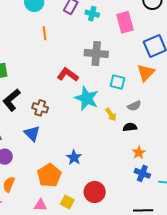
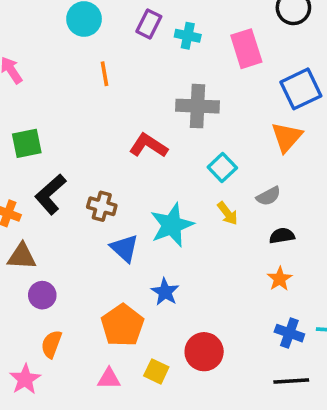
cyan square: (117, 82) -> (222, 167), moved, turned 35
cyan star: (87, 98) -> (172, 225), moved, turned 30
black semicircle: (130, 127) -> (282, 236), moved
blue triangle: (32, 134) -> (124, 248), moved
blue cross: (142, 173) -> (289, 333), moved

